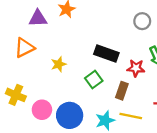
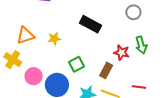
orange triangle: (24, 48) -> (25, 35), moved
black rectangle: (106, 54) -> (90, 24), moved
green square: (94, 79) -> (76, 64), moved

